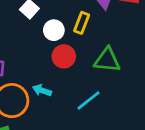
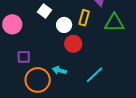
green triangle: (107, 60) -> (114, 23), moved

